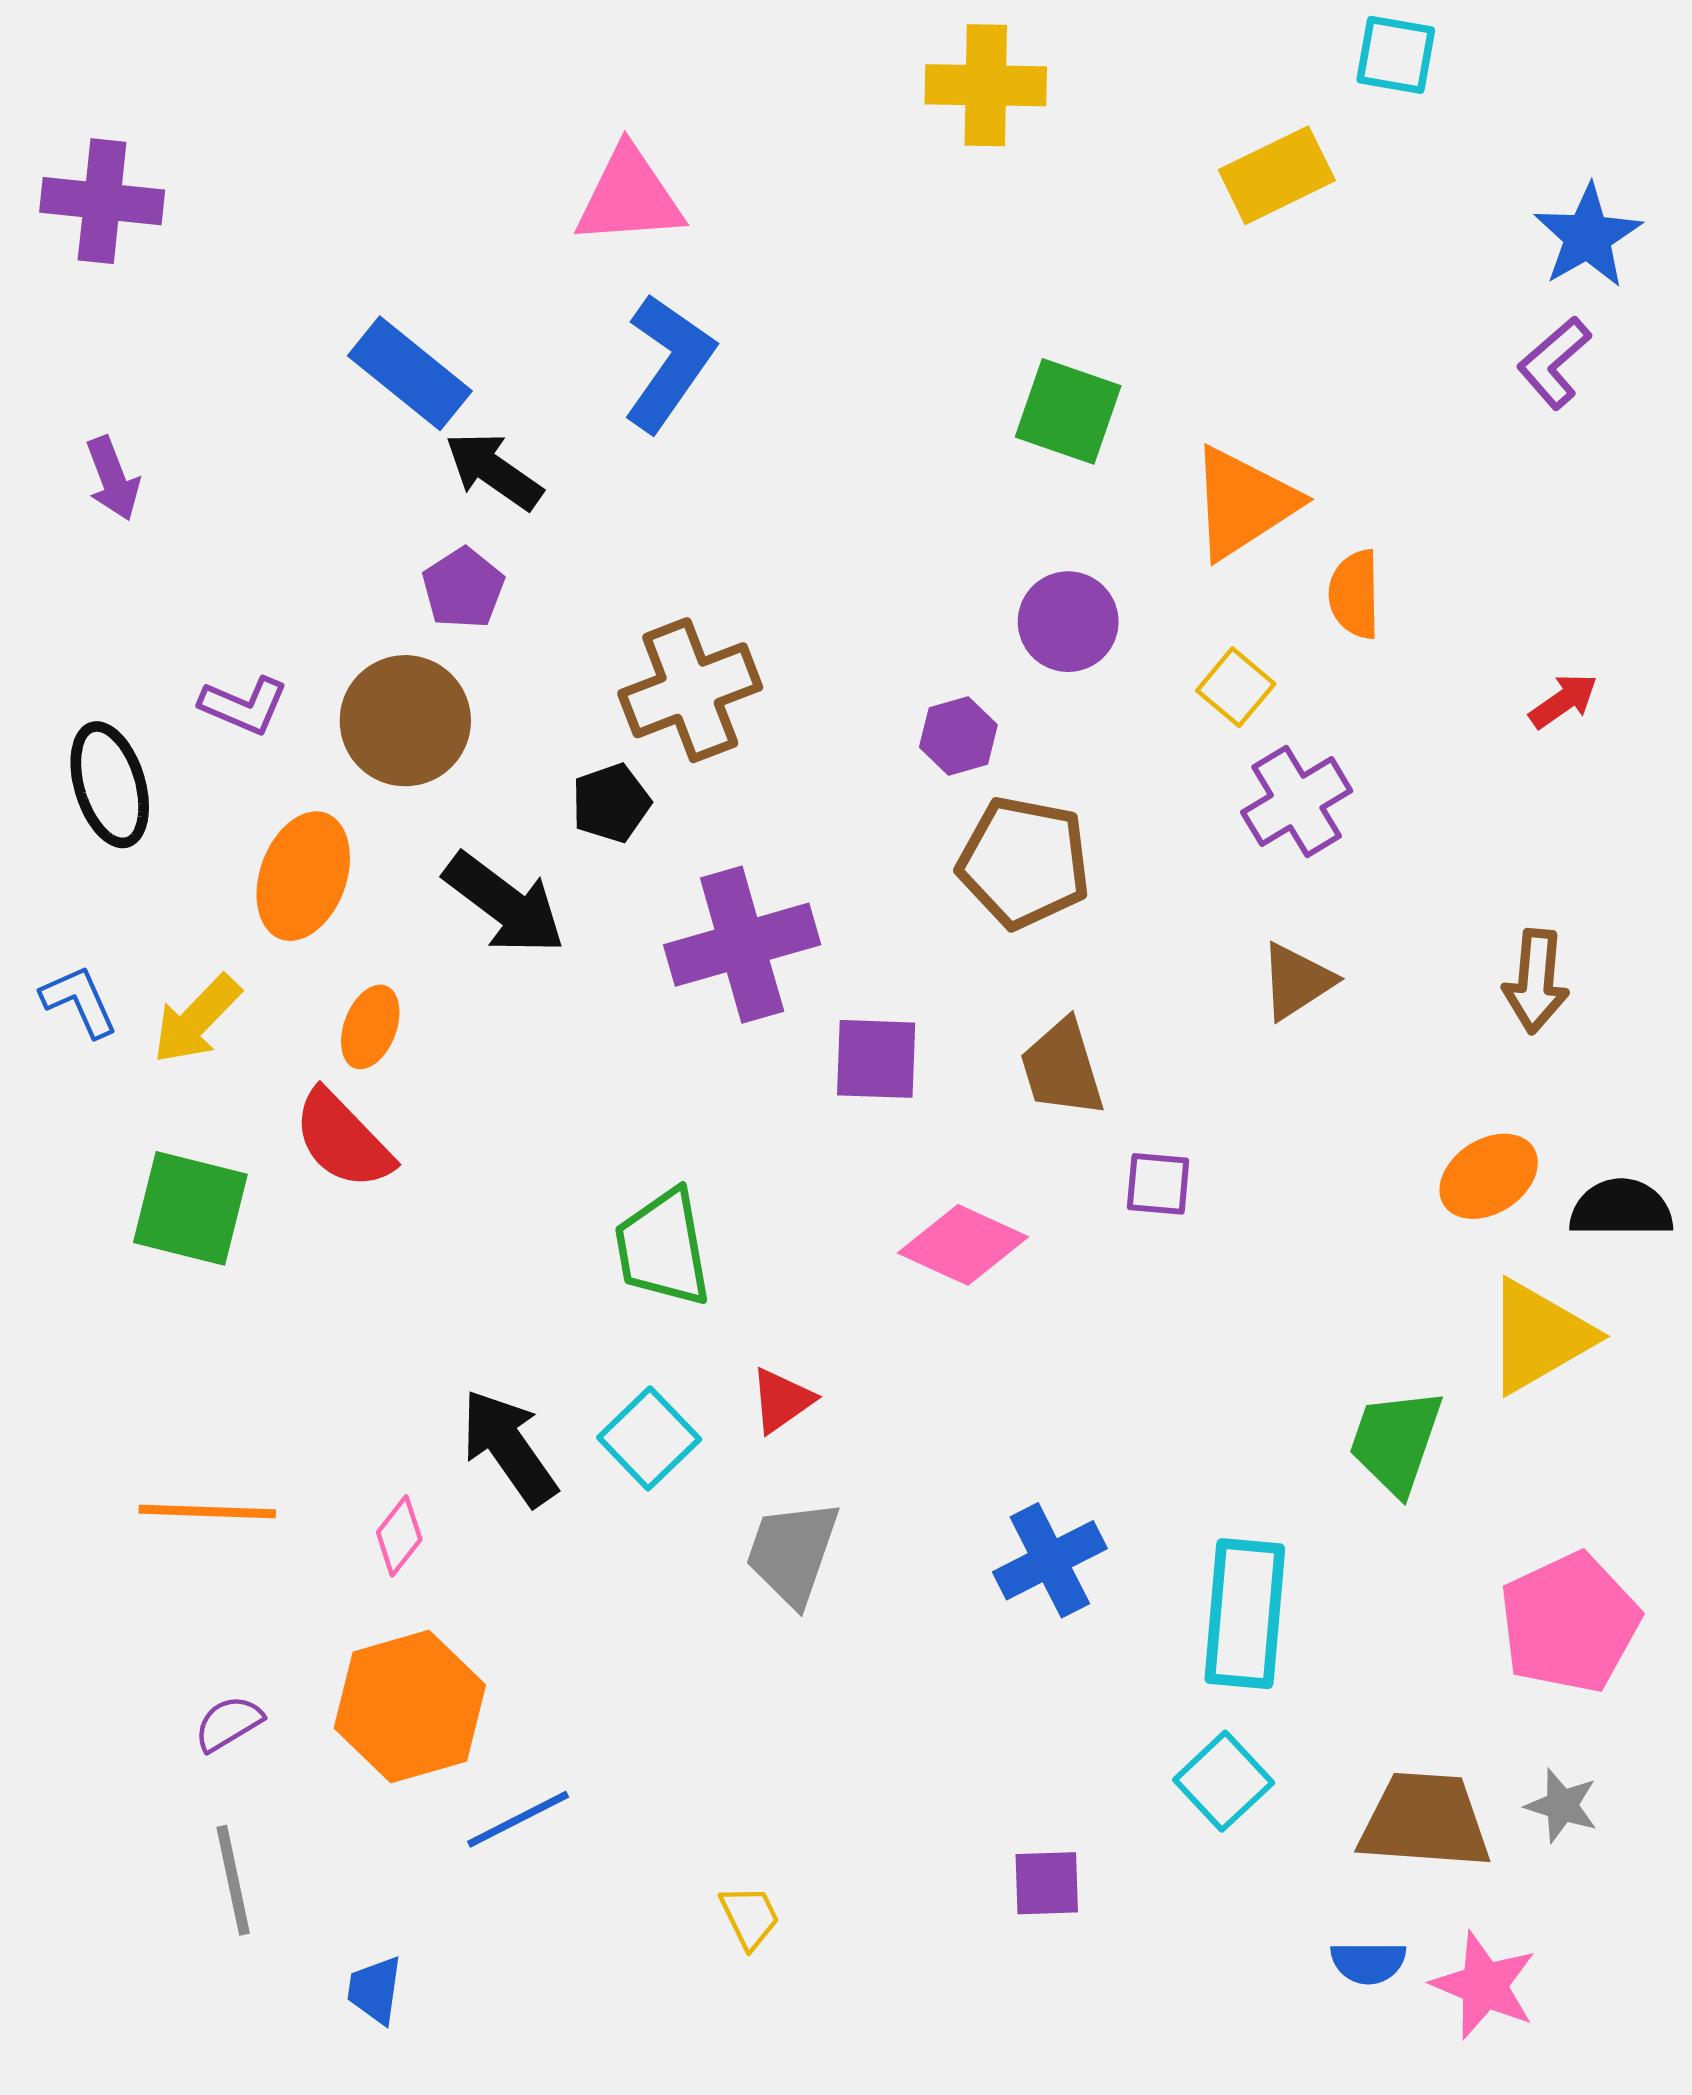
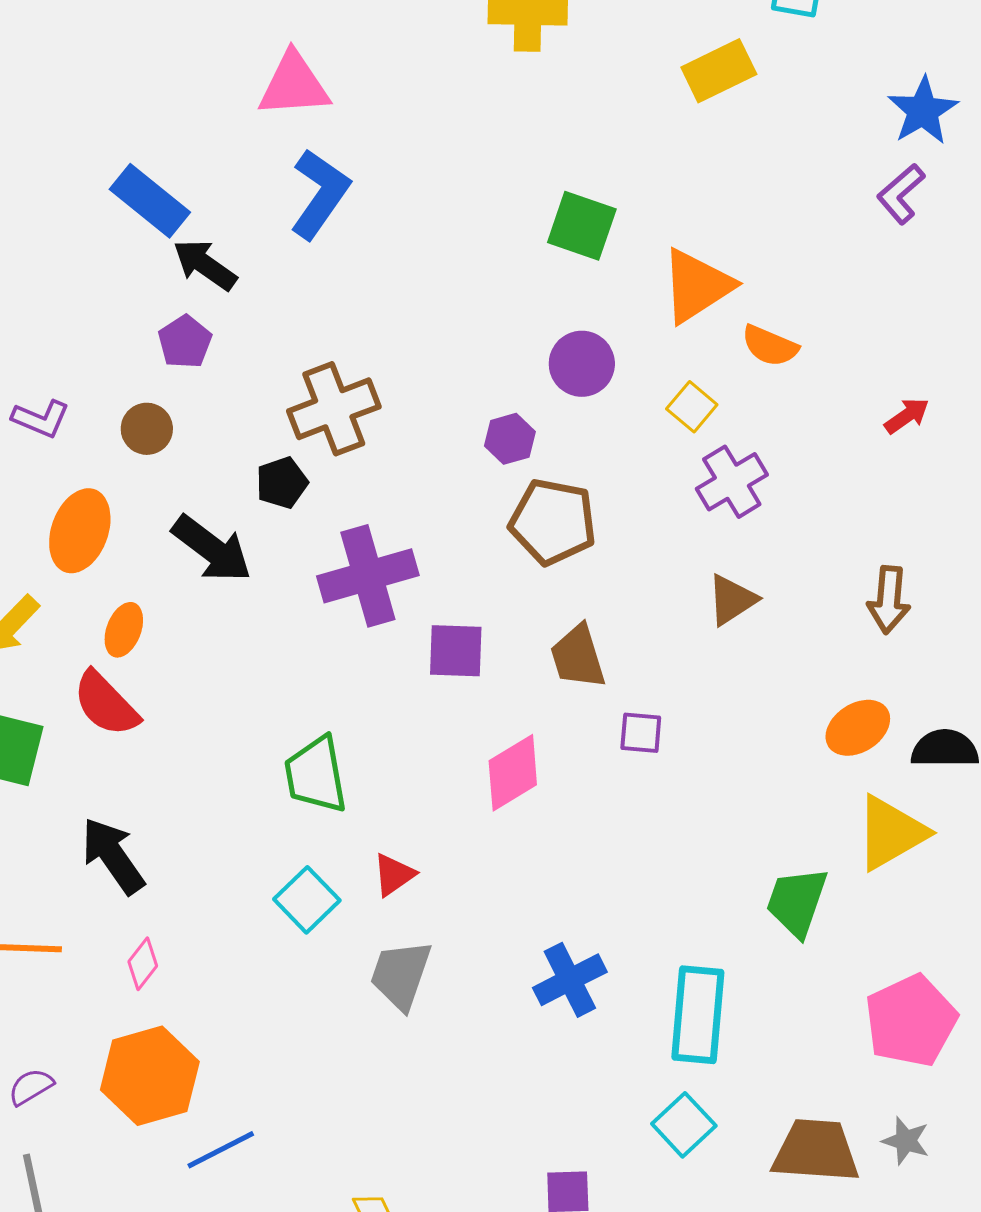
orange semicircle: (1355, 594) -> (770, 346), turned -66
brown circle: (405, 721) -> (147, 429), size x0.6
pink diamond: (963, 1245) -> (513, 773), turned -56
black arrow: (509, 1448) -> (113, 856), moved

